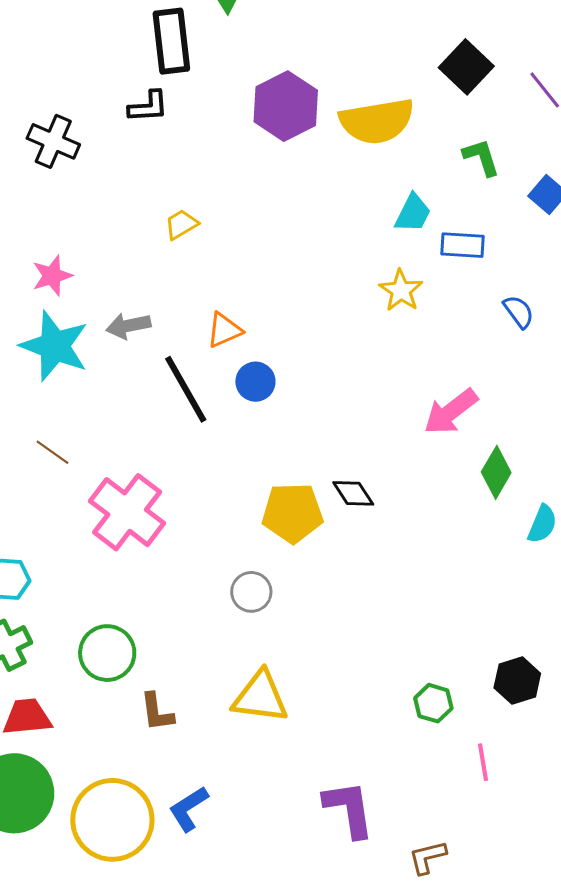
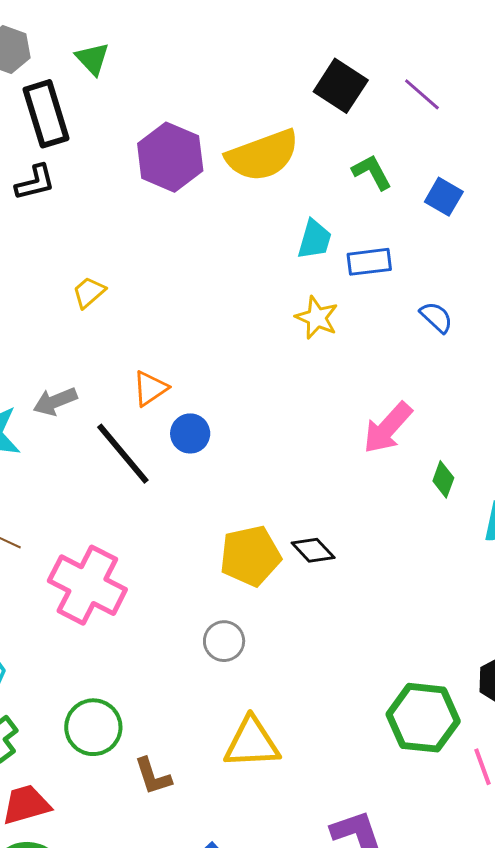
green diamond: (496, 472) -> (443, 479), size x0.7
black diamond: (353, 493) -> (313, 550), moved
green hexagon: (433, 703) -> (423, 718), size x1.8

